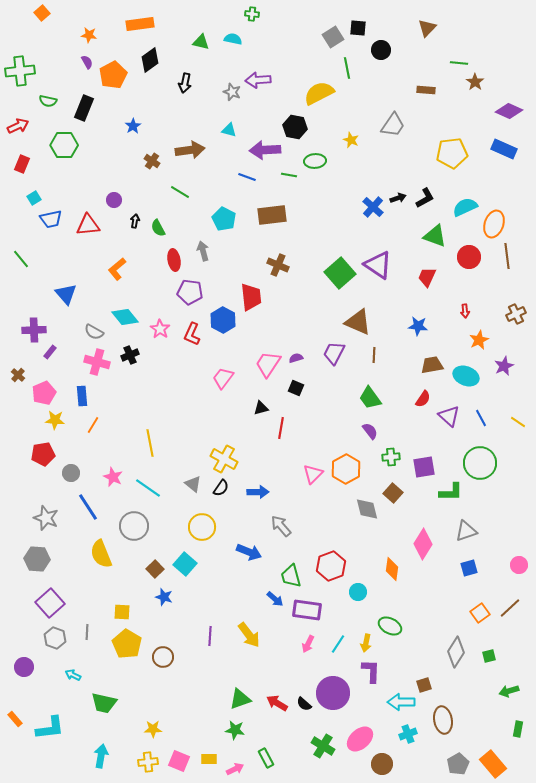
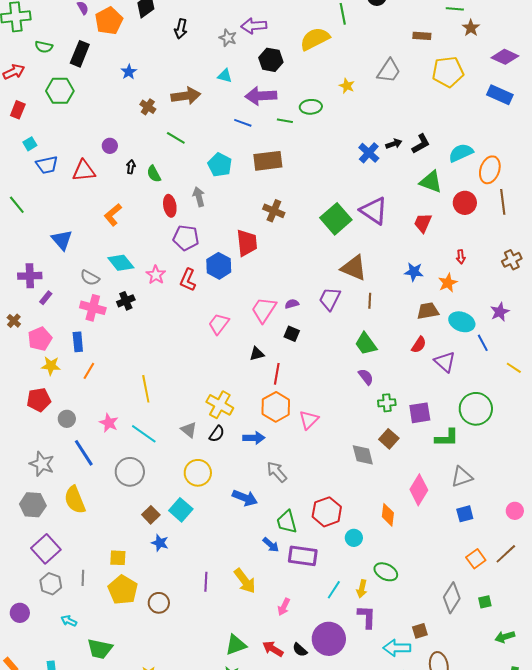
black hexagon: (295, 127) -> (271, 60), moved
yellow pentagon: (452, 153) -> (448, 72), moved
orange star: (479, 340) -> (448, 283), moved
blue line: (481, 418) -> (483, 343), moved
orange hexagon: (346, 469) -> (276, 407), moved
yellow semicircle: (101, 554) -> (75, 500), moved
pink arrow: (308, 644) -> (284, 607), moved

